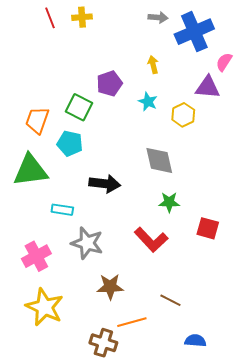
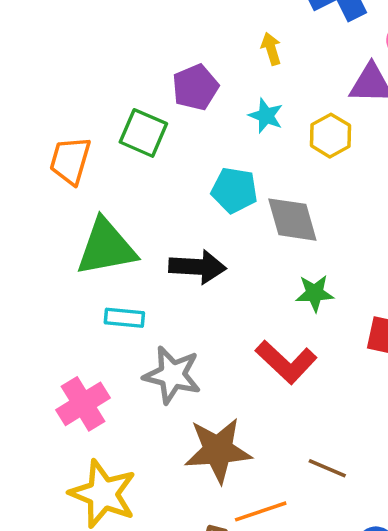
cyan pentagon: (70, 143) -> (234, 190), moved
green triangle: (30, 170) -> (106, 247), moved
brown star: (110, 287) -> (218, 450), size x1.4

